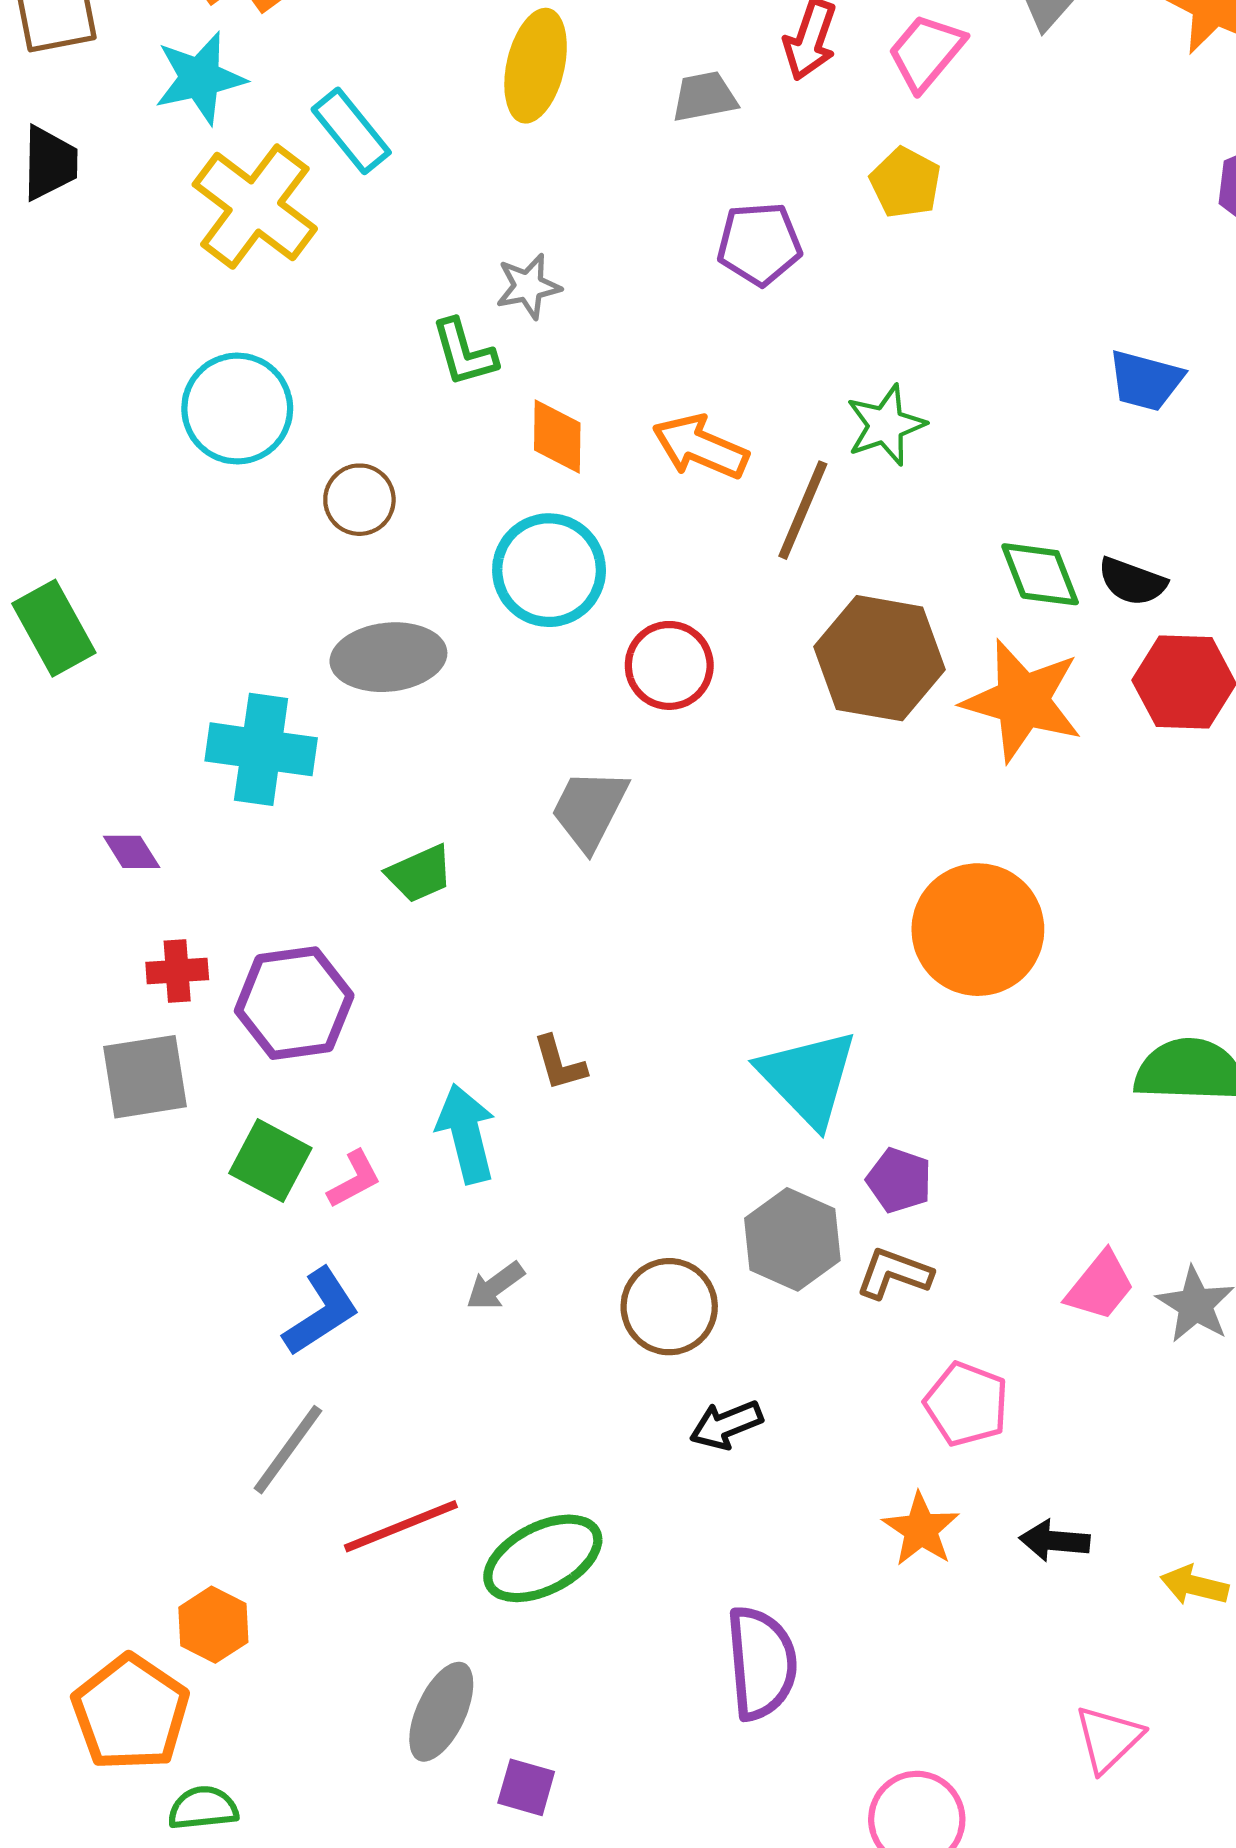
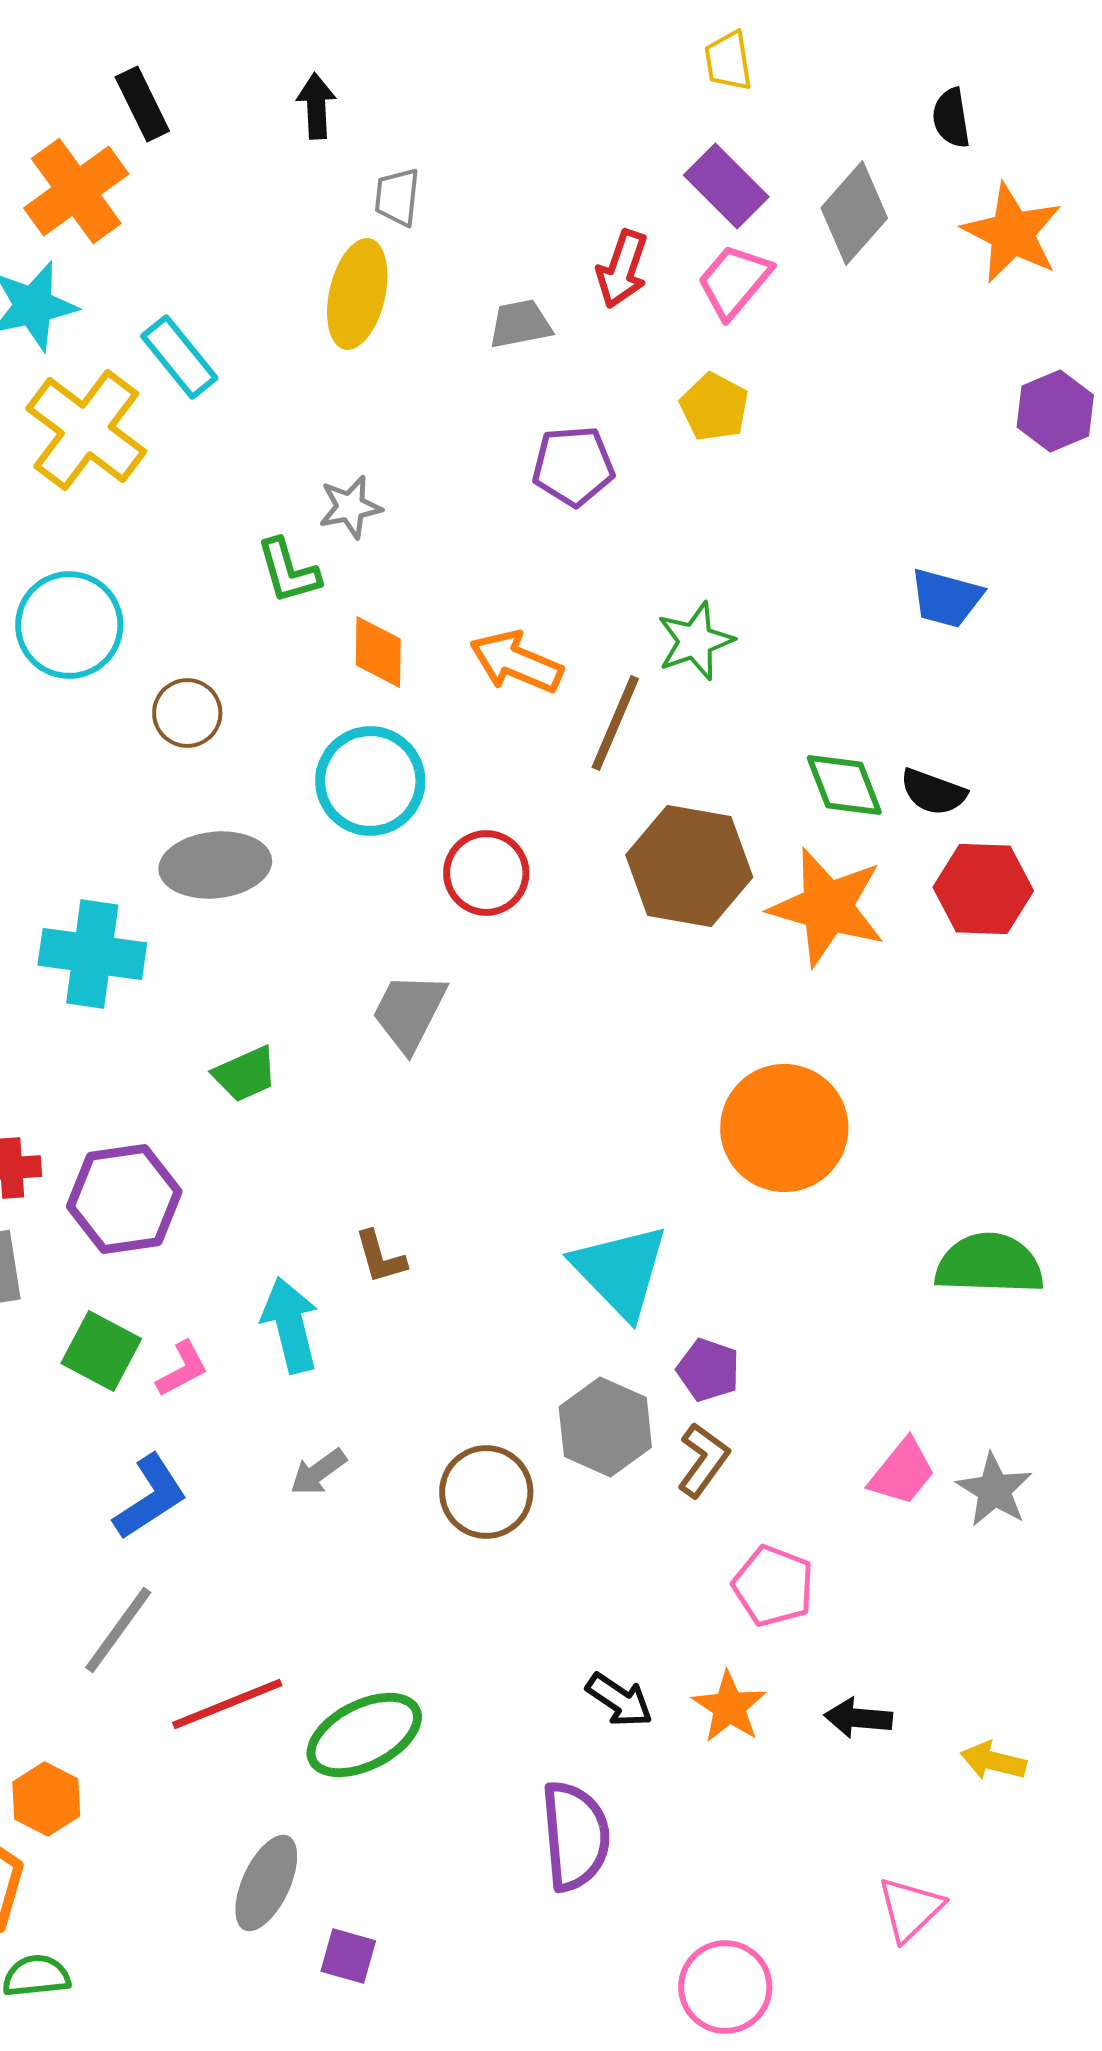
brown L-shape: (894, 1274) -> (703, 1460), turned 106
black arrow: (726, 1425) -> (619, 1700), moved, turned -124

